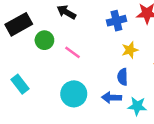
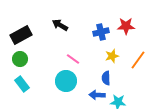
green circle: (44, 40) -> (20, 59), moved
pink line: (73, 52) -> (73, 59), moved
cyan circle: (74, 94) -> (66, 81), moved

